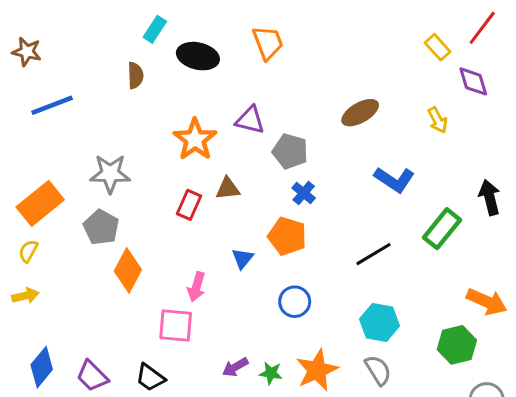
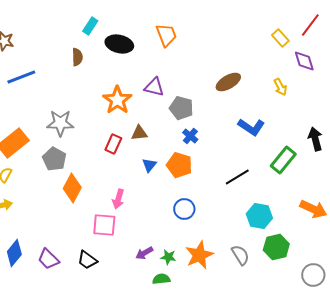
blue triangle: (243, 258) -> (149, 165), moved
cyan hexagon: (379, 322) -> (259, 216), moved
green hexagon: (457, 345) -> (276, 247), moved

